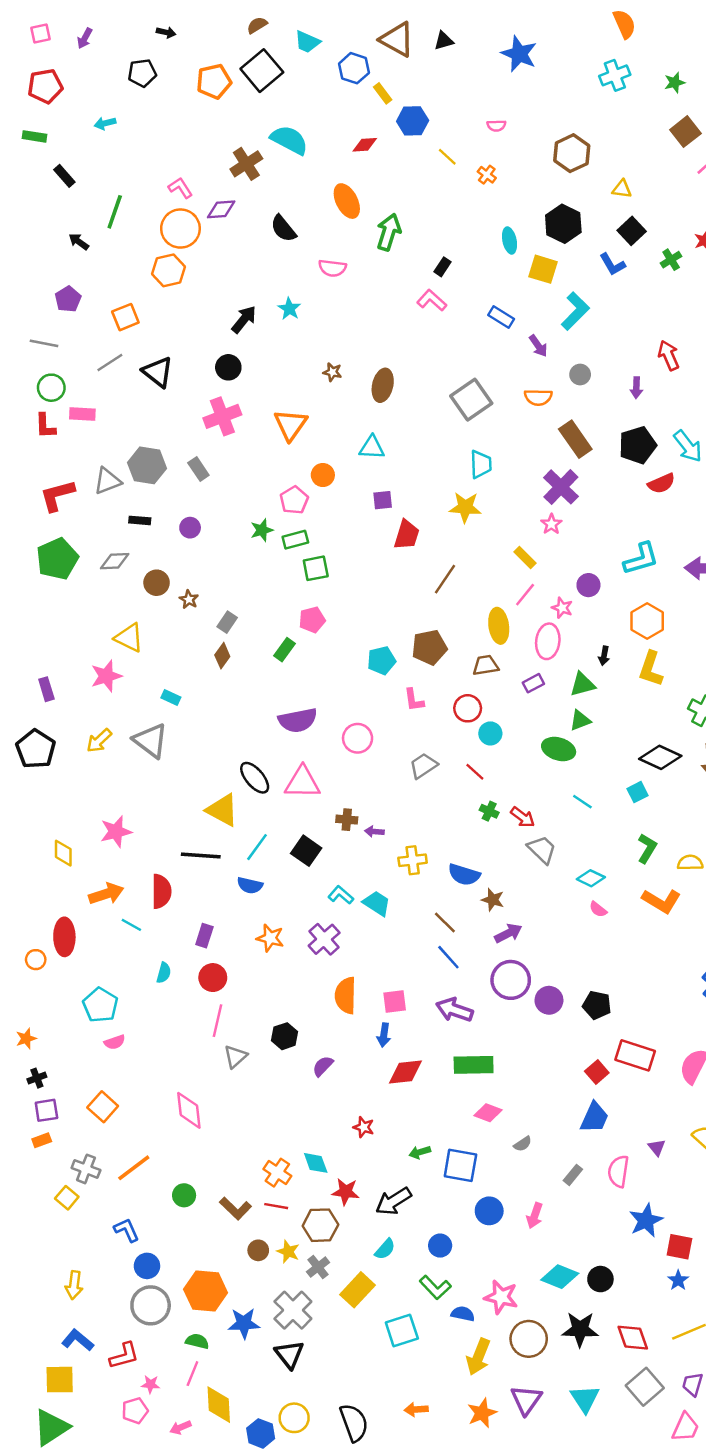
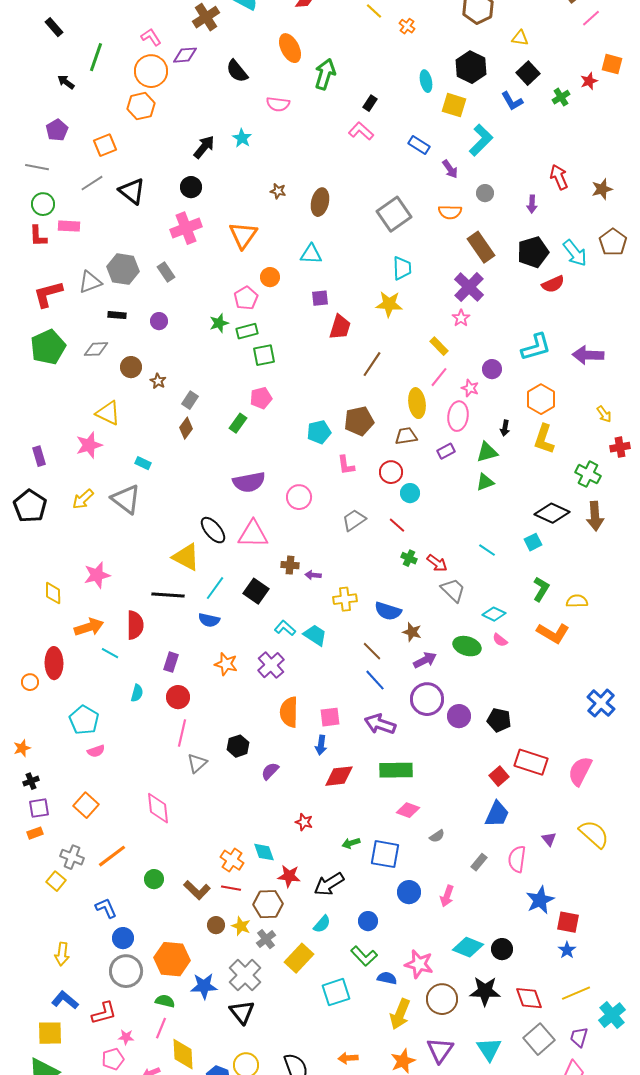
green ellipse: (559, 749) -> (467, 646), moved

